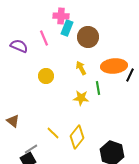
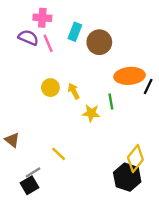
pink cross: (61, 16) -> (42, 18), moved
purple semicircle: (19, 46) -> (28, 38), moved
yellow arrow: (81, 68) -> (74, 91), moved
yellow diamond: (77, 137) -> (135, 158), moved

